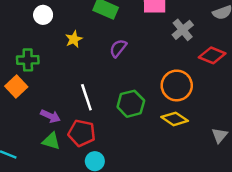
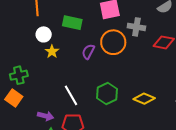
white circle: (43, 15) -> (44, 34), moved
gray cross: (183, 30) -> (136, 27), turned -30
orange circle: (177, 85) -> (113, 42), moved

